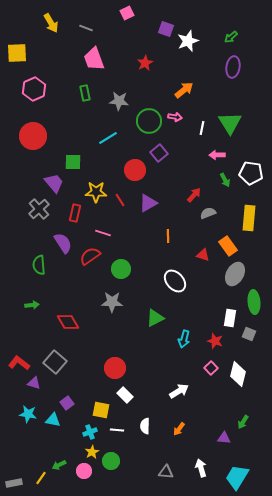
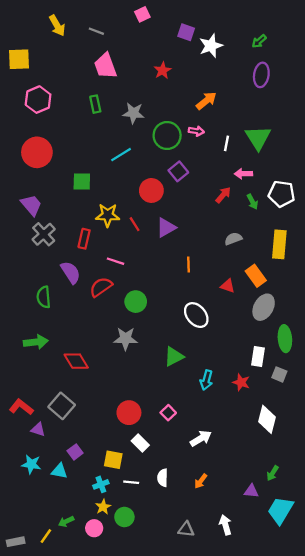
purple trapezoid: (54, 183) -> (31, 205), moved
red arrow: (194, 195) -> (223, 195), moved
green arrow: (32, 305) -> (36, 342), size x1.5
pink square: (211, 368) -> (168, 413), moved
cyan trapezoid: (237, 477) -> (280, 510), moved

